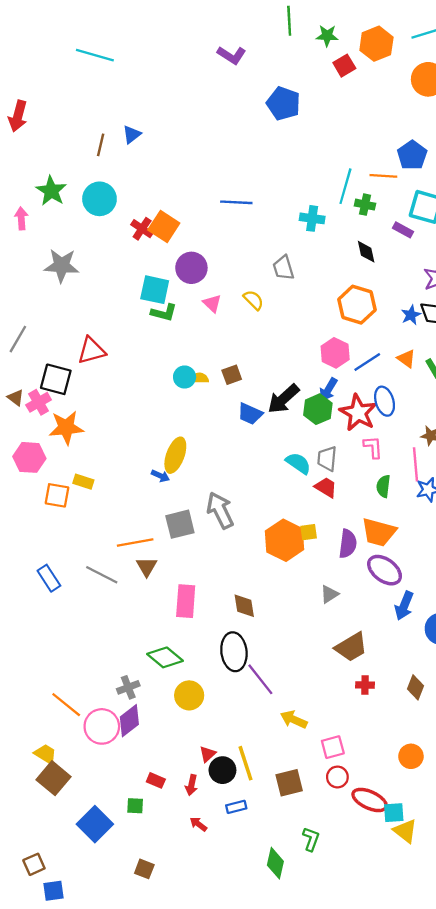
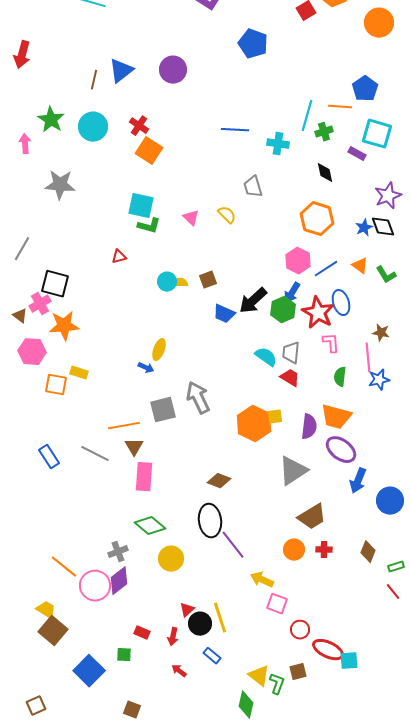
blue triangle: (132, 134) -> (121, 71), size x1.5
blue line: (236, 202) -> (235, 130), moved
green cross: (365, 205) -> (324, 132), turned -30
red cross: (142, 229) -> (139, 126), moved
purple circle: (191, 268) -> (173, 70), moved
red triangle: (91, 351) -> (119, 257), moved, size x0.6
brown triangle: (16, 398) -> (20, 316), moved
yellow ellipse: (175, 455) -> (159, 350), size x0.7
gray triangle: (329, 594) -> (293, 471), size x1.8
pink rectangle: (186, 601) -> (144, 477), moved
brown diamond: (244, 606) -> (219, 481), turned -60
pink square: (333, 747) -> (277, 604), moved, turned 35
orange circle: (411, 756) -> (294, 550), moved
brown square: (289, 783) -> (298, 672), moved, size x0.7
blue rectangle: (236, 807) -> (212, 656), turned 54
yellow triangle: (405, 831) -> (259, 676), moved

